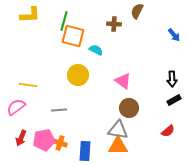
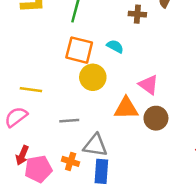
orange square: (73, 36) -> (79, 50), moved
gray triangle: (118, 130) -> (95, 145), moved
pink pentagon: (44, 140) -> (38, 169), moved
orange triangle: (118, 146) -> (126, 108), moved

